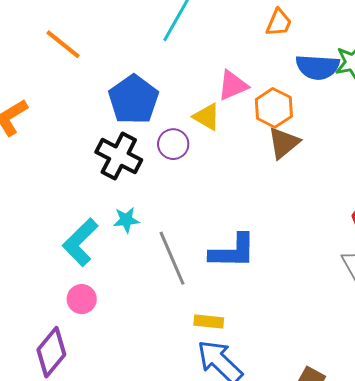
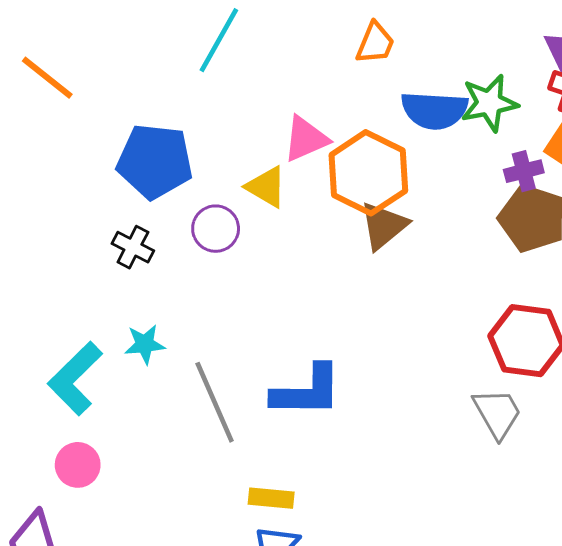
blue pentagon: (133, 100) -> (155, 161), turned -30
orange hexagon: (274, 108) -> (368, 173), size x1.4
black cross: (119, 156) -> (133, 247), size x0.6

